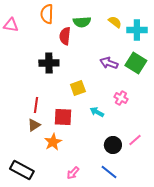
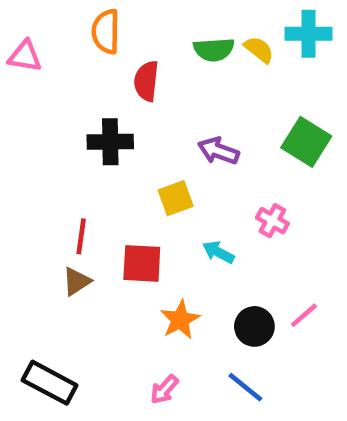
green semicircle: (82, 22) -> (214, 50), moved
cyan cross: (137, 30) -> (308, 34), moved
purple arrow: (109, 63) -> (218, 151), moved
orange star: (53, 142) -> (180, 320), moved

